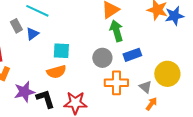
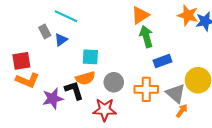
gray circle: (102, 58) -> (114, 82), moved
gray triangle: (145, 87) -> (176, 93), size x1.5
black L-shape: (45, 99) -> (74, 90), moved

